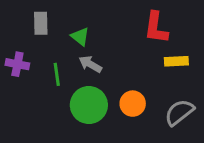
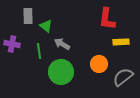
green triangle: (80, 36) -> (46, 26), moved
orange circle: (133, 104) -> (99, 64), moved

